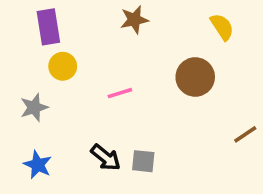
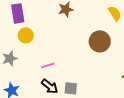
pink line: (120, 93) -> (48, 65), moved

